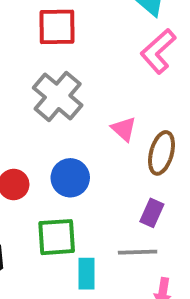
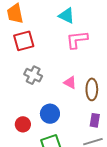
pink L-shape: (158, 51) -> (77, 40), turned 50
gray cross: (58, 96) -> (33, 75), size x0.7

